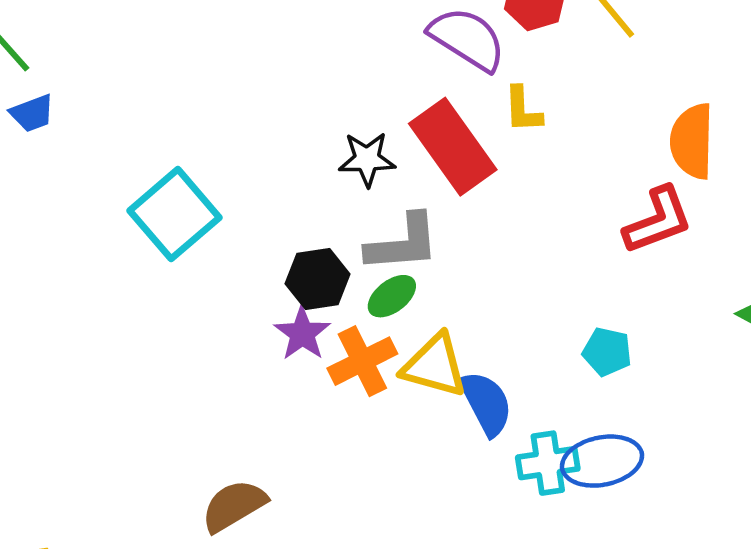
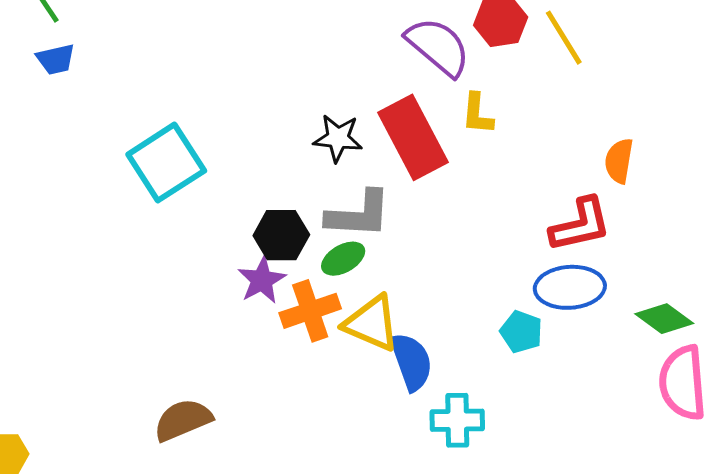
orange semicircle: (692, 141) -> (619, 161), size x0.7
blue ellipse: (602, 461) -> (570, 287), moved

